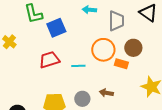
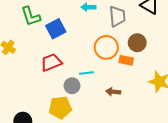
cyan line: (78, 66) -> (87, 73), moved
gray circle: (82, 99) -> (72, 86), moved

